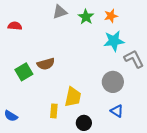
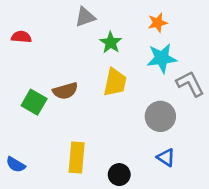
green star: (86, 17) -> (111, 43), moved
green square: (24, 72) -> (34, 102), turned -30
yellow trapezoid: (73, 97) -> (115, 82), moved
yellow rectangle: (54, 111) -> (77, 158), size x1.5

